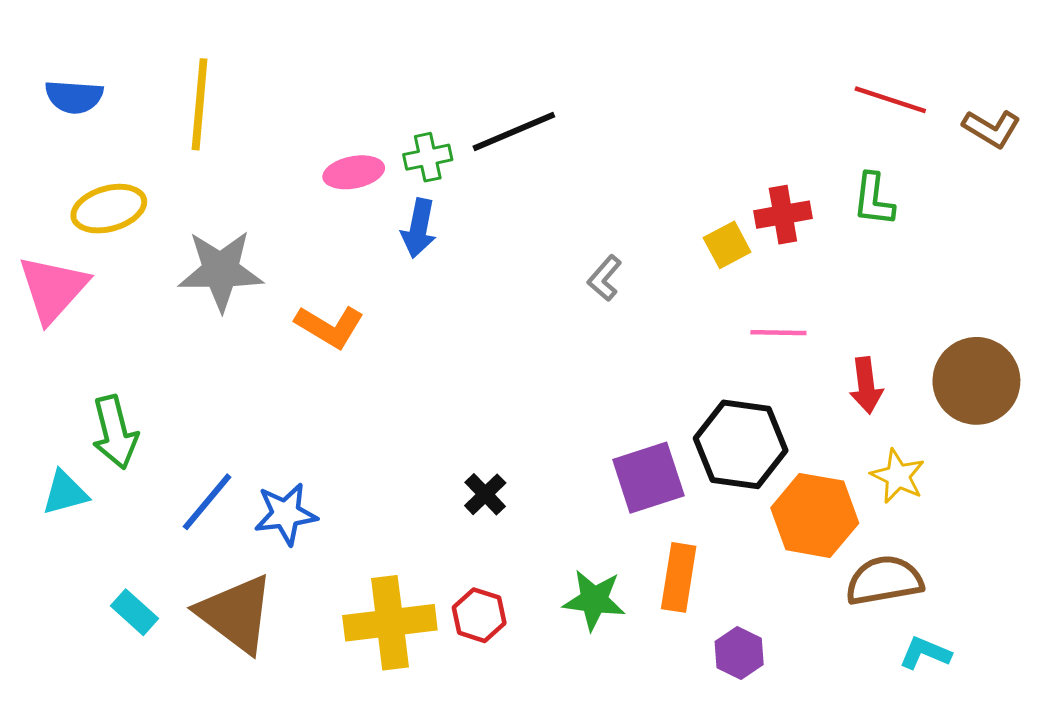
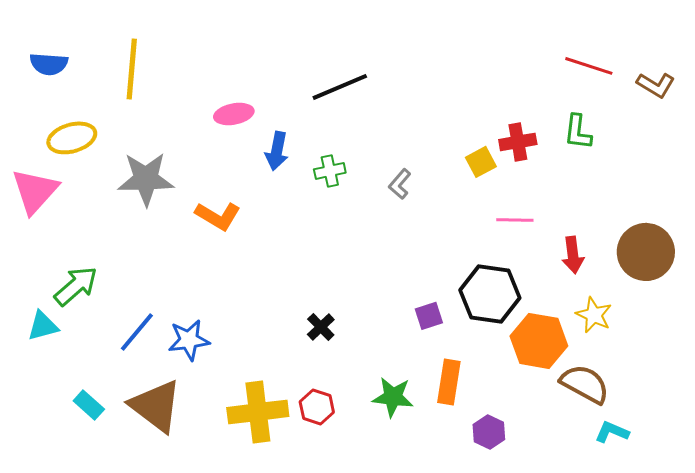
green cross: (428, 157) -> (330, 171), moved
green arrow: (115, 432) -> (76, 286), turned -117
purple square: (648, 478) -> (429, 316), size x0.6
brown semicircle: (884, 580) -> (585, 384), turned 39

